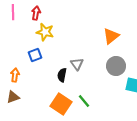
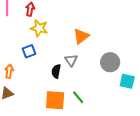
orange triangle: (111, 36) -> (81, 36), moved
orange square: (61, 104) -> (55, 100), turned -30

